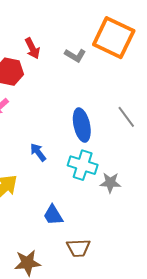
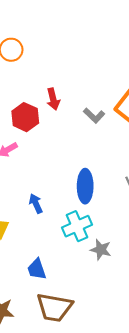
cyan cross: (83, 165) -> (77, 226), turned 36
brown trapezoid: (78, 248) -> (54, 307), size x1.5

